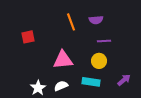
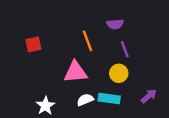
orange line: (71, 22) -> (88, 41), moved
purple line: (104, 41) -> (125, 49), turned 72
white semicircle: (61, 86) -> (85, 100), moved

